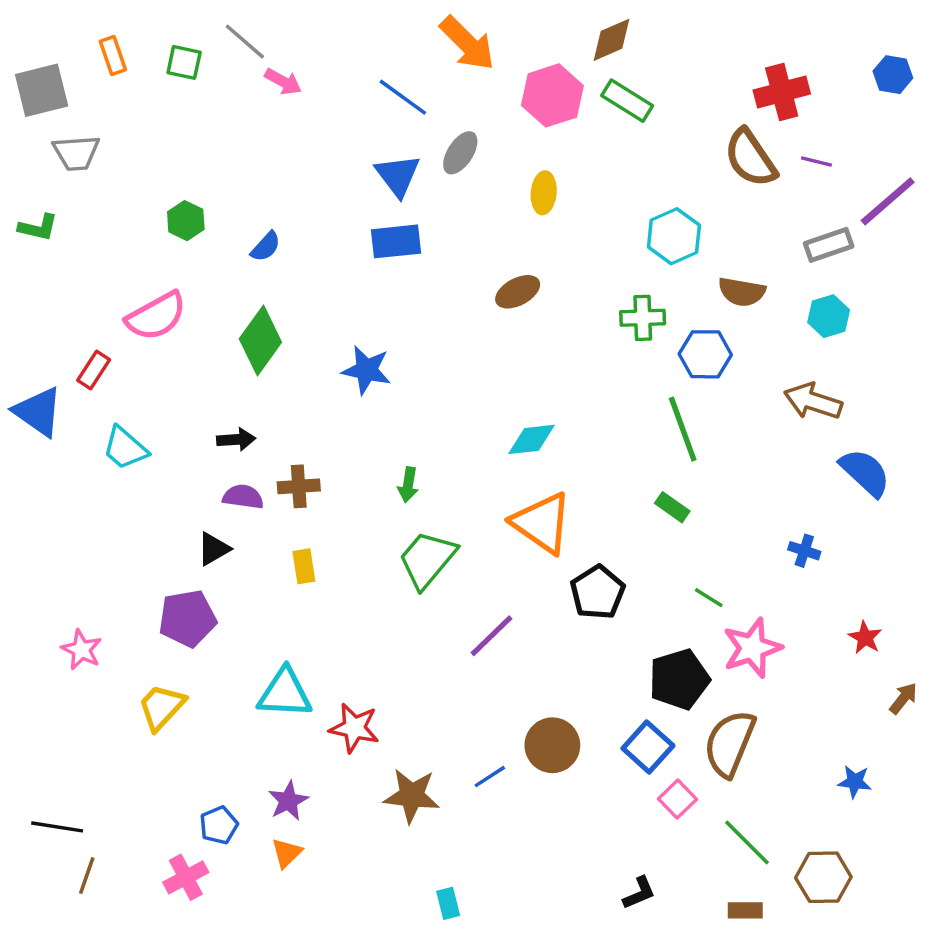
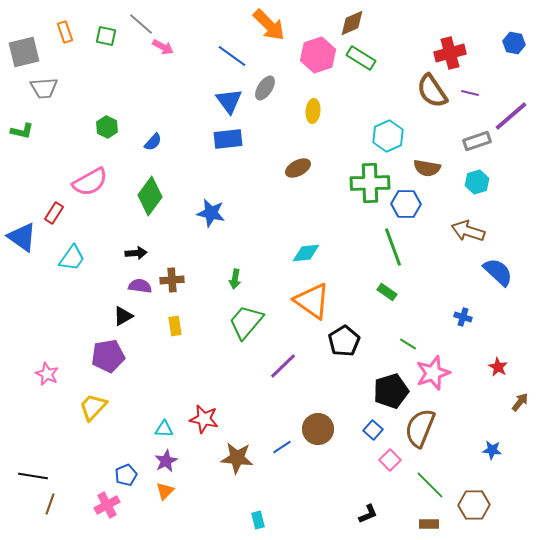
green cross: (643, 318) -> (370, 183), size x1.5
cyan trapezoid: (125, 448) -> (72, 258), turned -96
cyan triangle: (285, 693) -> (164, 429), moved, size x0.6
blue square: (648, 747) -> (373, 430), size x0.7

